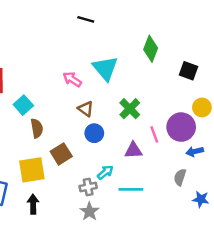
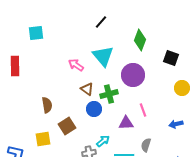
black line: (86, 19) -> (101, 22), moved, turned -64
cyan square: (23, 105) -> (36, 33), moved, turned 35
green cross: (130, 109) -> (109, 94), moved, turned 30
purple circle: (181, 127) -> (133, 75), moved
yellow square: (32, 170) -> (43, 139), size x0.7
gray semicircle: (180, 177) -> (146, 145), moved

